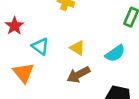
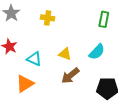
orange triangle: (23, 73) -> (25, 84), turned 48

